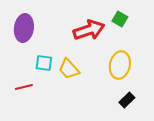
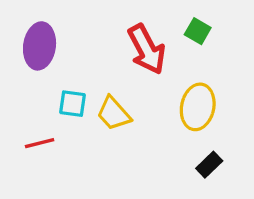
red arrow: (89, 30) -> (147, 49), turned 80

